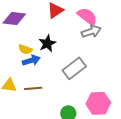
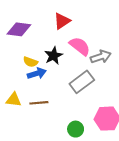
pink semicircle: (87, 16) -> (80, 46), moved
gray arrow: (91, 31) -> (101, 57), moved

